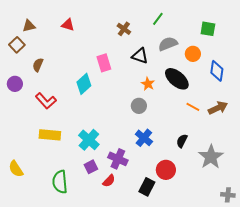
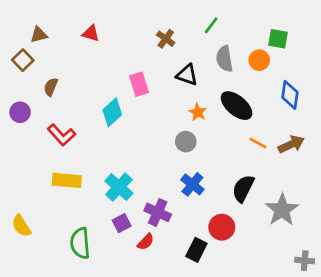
gray semicircle: (168, 44) -> (224, 59), turned -78
orange circle: (193, 54) -> (259, 60), moved
black semicircle: (182, 141) -> (243, 188), size x1.5

